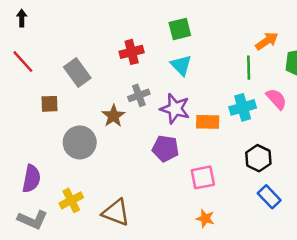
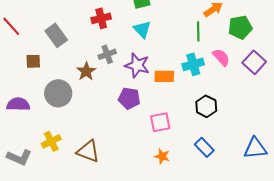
purple semicircle: (31, 179) -> (18, 104), moved, turned -100
blue rectangle: (269, 197) -> (204, 147), moved

